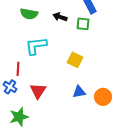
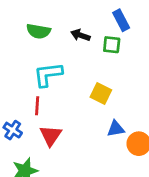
red line: (18, 69) -> (37, 106), moved
blue triangle: (79, 92) -> (116, 129), moved

